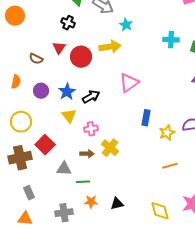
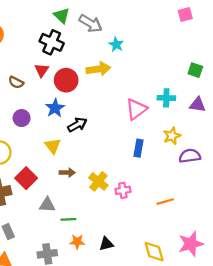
black cross: (68, 23) -> (52, 42), size x1.5
cyan cross: (171, 40) -> (166, 98), moved
pink triangle: (129, 83) -> (136, 109), moved
blue star: (67, 92) -> (55, 108), moved
pink cross: (91, 129) -> (123, 190), moved
yellow star: (167, 133) -> (172, 136), moved
brown arrow: (87, 154) -> (67, 173), moved

